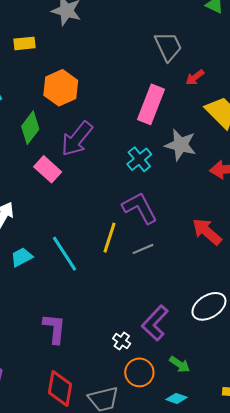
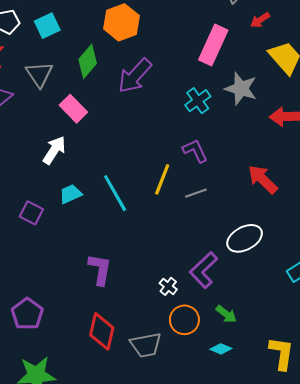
pink rectangle: (48, 169) -> (73, 109), moved
purple L-shape: (140, 208) -> (195, 151), size x0.7
white ellipse: (209, 306) -> (245, 238), moved

